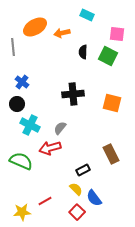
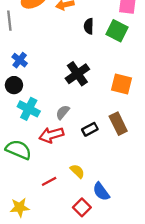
black cross: (73, 94) -> (77, 74), turned -30
brown rectangle: (111, 154) -> (118, 124), moved
black rectangle: (83, 170) -> (90, 129), moved
yellow semicircle: (76, 189) -> (77, 171), moved
red line: (45, 201) -> (49, 181), moved

